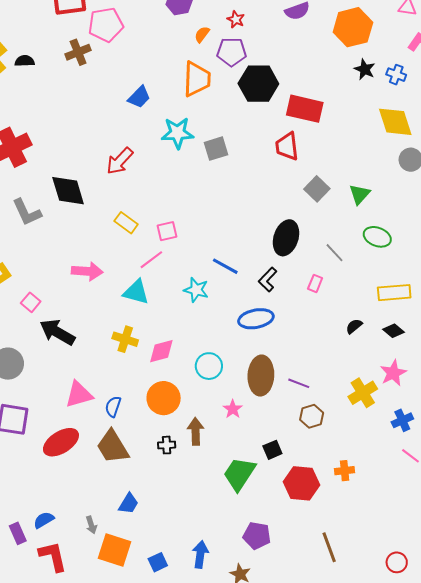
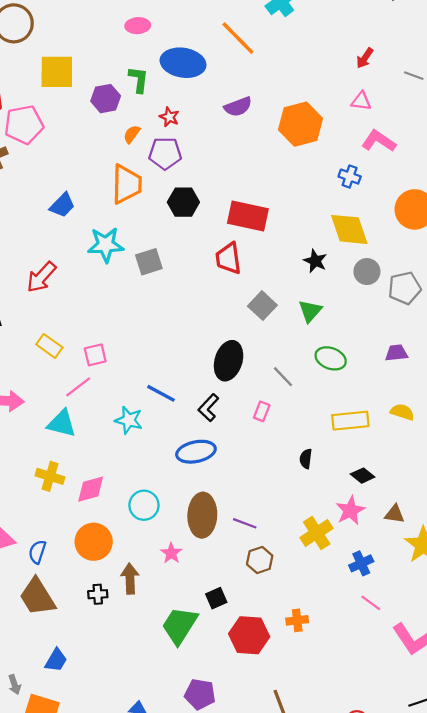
black star: (365, 69) -> (315, 261), moved
black hexagon: (258, 84) -> (183, 202), moved, size x0.7
black semicircle: (354, 326) -> (306, 459), turned -42
black diamond: (394, 331) -> (363, 476), moved

